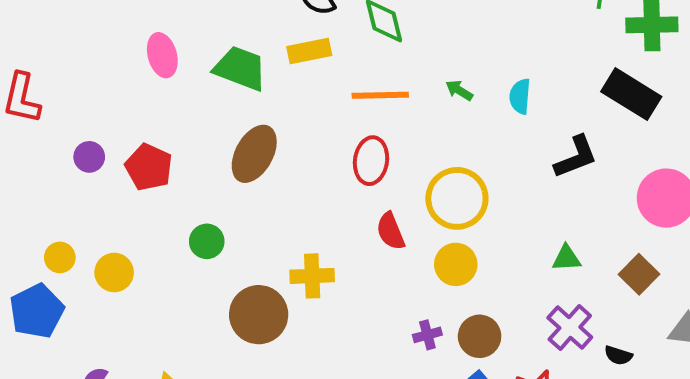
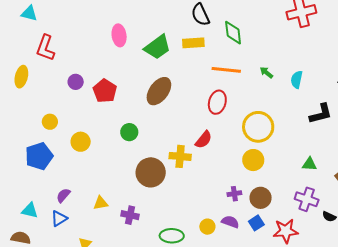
green trapezoid: (240, 68) -> (157, 47), turned 116
red semicircle: (391, 231) -> (204, 140), moved, turned -126
yellow circle: (60, 257) -> (50, 122), moved
purple cross: (570, 327) -> (307, 199), turned -30

